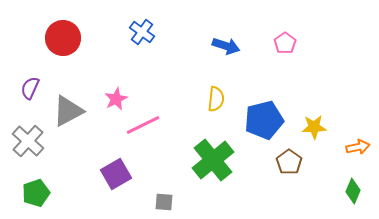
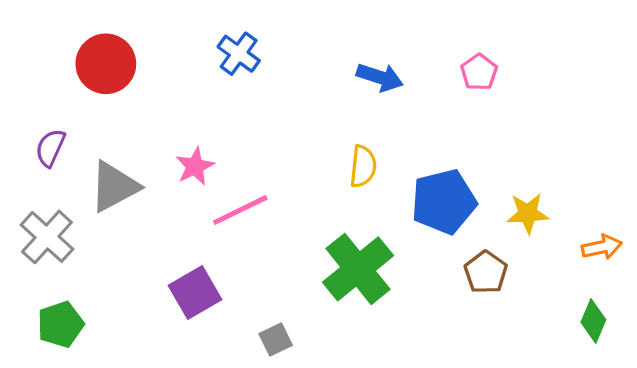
gray square: (164, 202) -> (276, 340), turned -30

